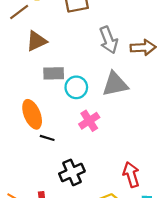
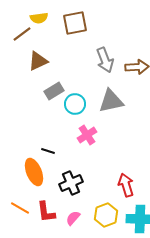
gray rectangle: (54, 73) -> (54, 91), turned -30
orange ellipse: (32, 114) -> (34, 172), moved

